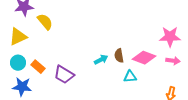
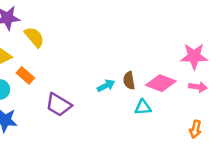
orange rectangle: (38, 67) -> (25, 75), moved

